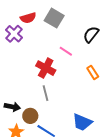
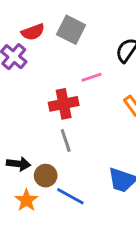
pink line: (66, 51) -> (92, 77), turned -48
red cross: (46, 68) -> (64, 104), turned -36

